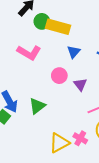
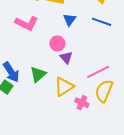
purple triangle: (80, 84) -> (66, 58), moved
yellow triangle: (59, 143) -> (64, 87), moved

